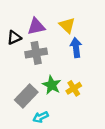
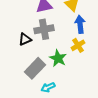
black triangle: (14, 38) -> (25, 39), moved
yellow cross: (74, 88) -> (78, 45), moved

